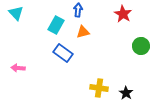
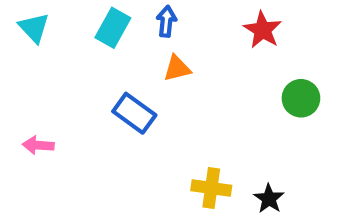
cyan rectangle: (56, 25) -> (113, 28), moved

